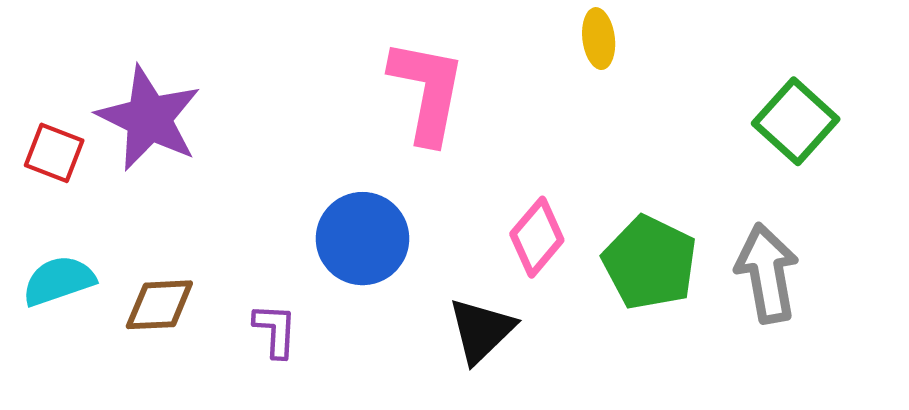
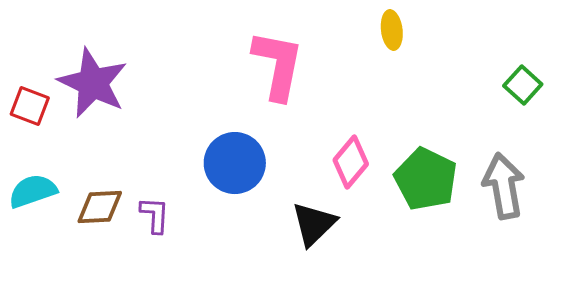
green square: (796, 121) -> (523, 85), size x0.7
purple L-shape: (275, 330) -> (155, 215), moved

